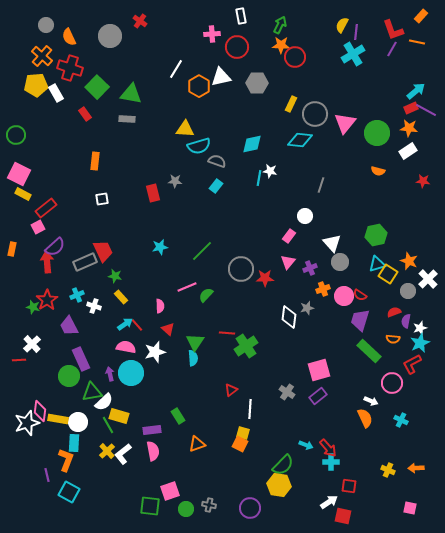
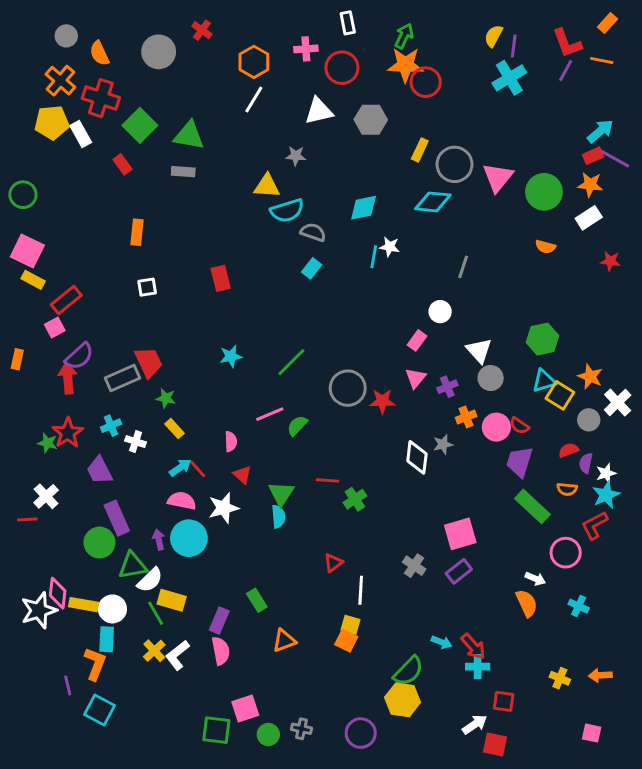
orange star: (281, 45) -> (405, 65), size x1.4
orange hexagon: (199, 86) -> (254, 62), moved
gray star: (175, 181) -> (296, 156), moved
green cross: (246, 346) -> (355, 499), size x0.7
purple rectangle: (152, 430) -> (219, 620), turned -60

